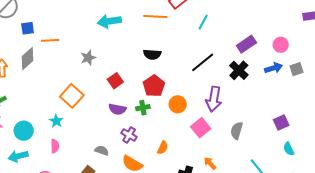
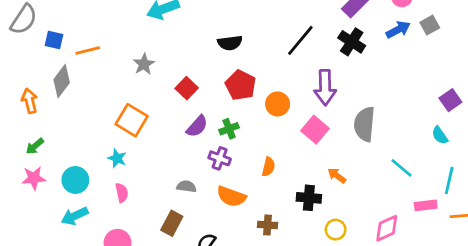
blue square: (28, 28) -> (54, 40), turned 32
green cross: (143, 108) -> (229, 129), moved
purple semicircle: (117, 109) -> (197, 126), turned -48
purple square: (281, 123) -> (450, 100), moved
gray semicircle: (237, 131) -> (364, 124), size x1.4

